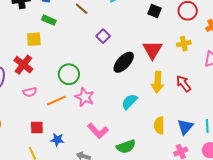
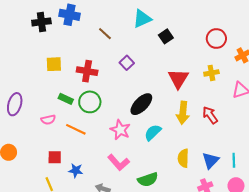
black square: (155, 11) -> (166, 36), moved, turned 32
green rectangle: (49, 20) -> (66, 99), moved
black ellipse: (124, 62) -> (141, 104), moved
red cross: (23, 65) -> (87, 71), moved, turned -30
pink star: (85, 97) -> (120, 130), moved
orange line: (56, 101) -> (76, 129), turned 48

